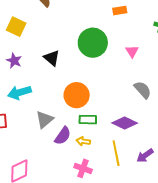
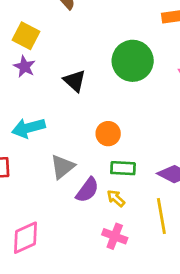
purple star: (14, 61) -> (24, 67), moved
orange circle: (77, 95) -> (108, 134), size x0.7
yellow arrow: (83, 141) -> (116, 198), turned 32

